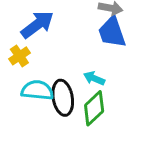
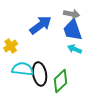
blue arrow: (37, 25) -> (41, 25), moved
cyan arrow: (94, 78) -> (75, 49), moved

